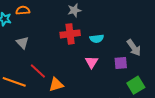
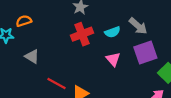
gray arrow: (134, 48) -> (138, 26), moved
purple square: (121, 63) -> (145, 52), size x1.5

